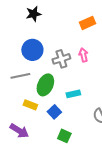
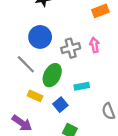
gray line: (20, 76) -> (26, 64), turned 54

